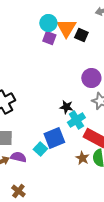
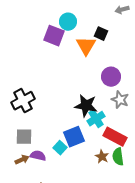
orange triangle: (66, 28) -> (86, 46), moved
purple square: (49, 38) -> (54, 36), moved, size x1.5
black star: (66, 107) -> (86, 106), size x1.6

